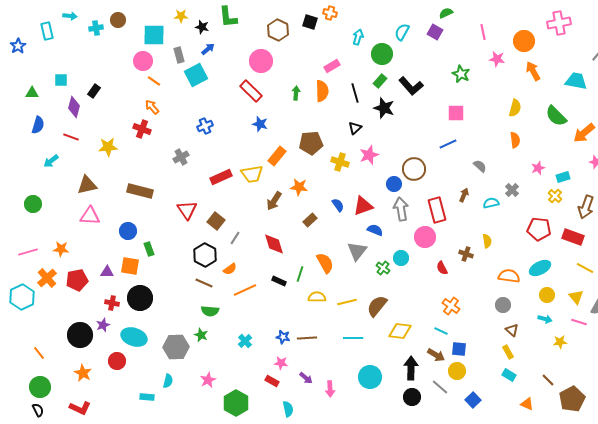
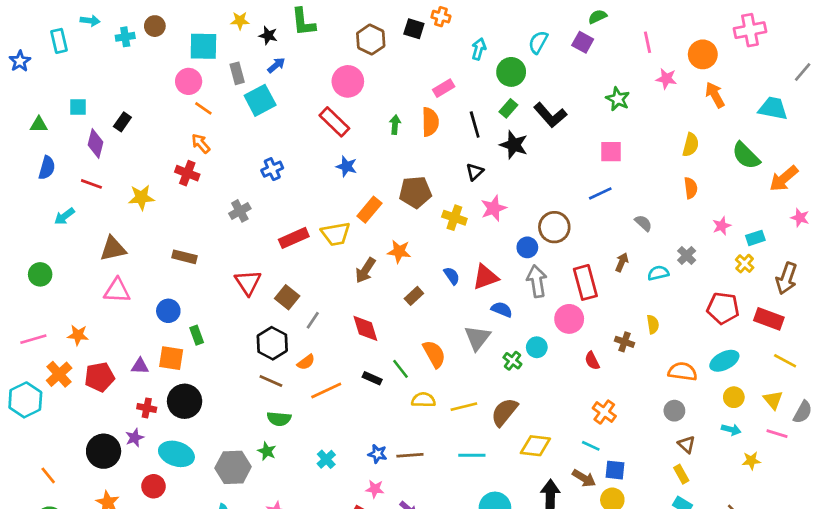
brown rectangle: (140, 191) -> (185, 257), size x0.7
green line: (300, 274) -> (400, 369), turned -56

